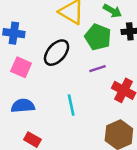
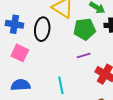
green pentagon: (98, 37) -> (85, 29), turned -30
black ellipse: (57, 53) -> (42, 29), moved, turned -35

